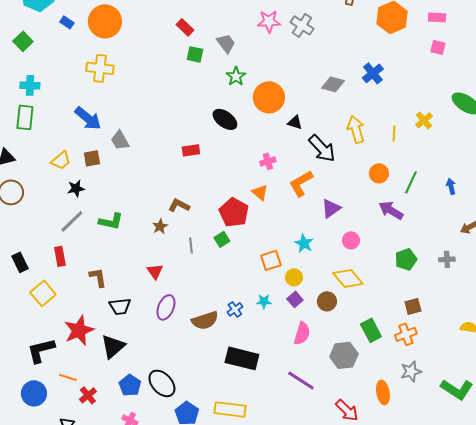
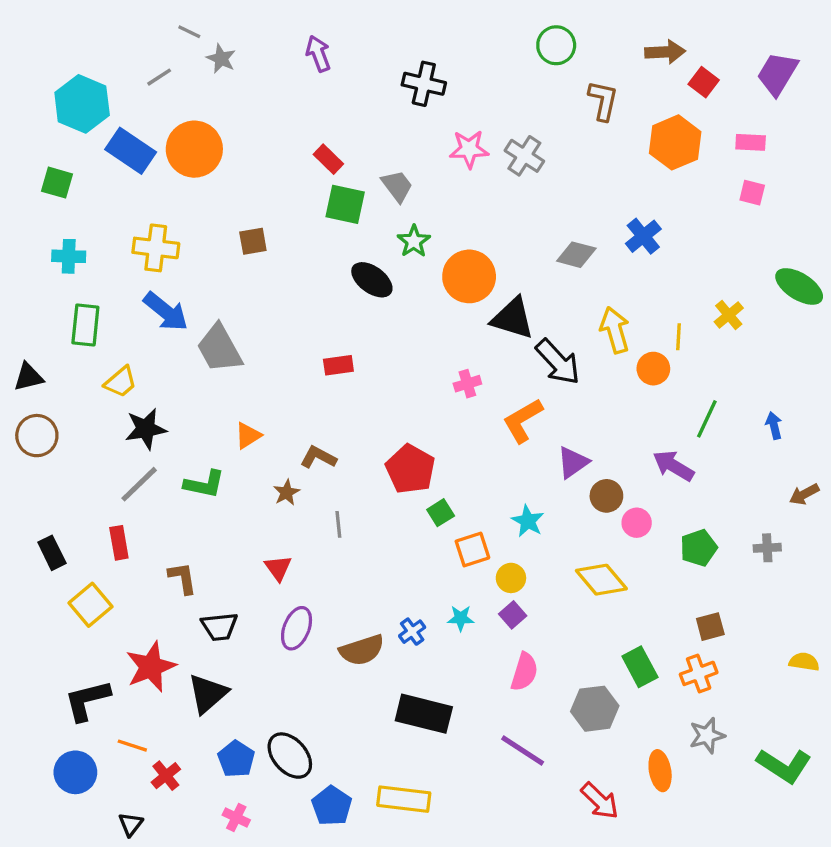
blue rectangle: (67, 22) -> (131, 151), size x2.0
green square: (23, 41) -> (57, 183), turned -30
green square: (195, 54) -> (345, 204), size x1.4
yellow cross: (100, 68) -> (156, 248), moved
green rectangle: (25, 117) -> (85, 325), moved
black ellipse: (225, 119) -> (372, 280), moved
black triangle: (295, 122) -> (513, 318), size x1.8
gray trapezoid: (120, 140) -> (219, 348), size x1.5
brown square: (92, 158) -> (253, 241), moved
orange circle: (379, 173) -> (653, 369), moved
black star: (76, 188) -> (146, 429), size x1.4
orange triangle: (260, 192) -> (248, 436), moved, turned 48
green square: (222, 239) -> (441, 513), moved
pink circle: (351, 240) -> (637, 523), moved
brown circle: (327, 301) -> (606, 496), moved

